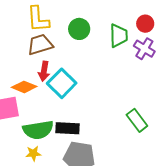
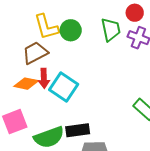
yellow L-shape: (38, 19) -> (46, 27), moved
orange diamond: (24, 87) -> (26, 84), moved

